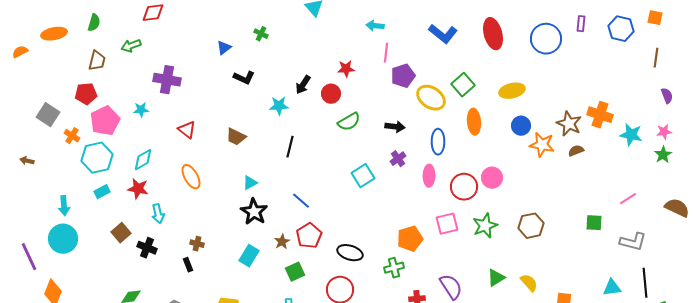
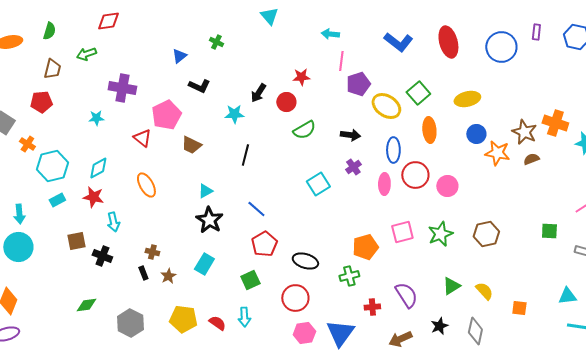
pink pentagon: (105, 121) -> (166, 115), moved
red circle: (464, 187) -> (415, 175), moved
brown square: (121, 233) -> (76, 241), turned 30
brown star: (282, 242) -> (168, 276), moved

